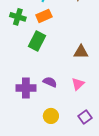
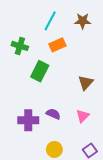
orange rectangle: (44, 16) -> (57, 45), moved
brown triangle: (81, 52) -> (86, 83), turned -49

